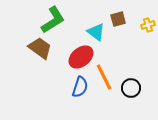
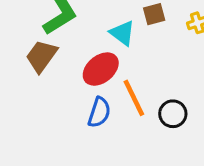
brown trapezoid: (40, 48) -> (42, 56), turned -90

